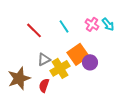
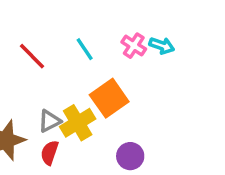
cyan arrow: (108, 24) -> (162, 46), turned -32
gray triangle: (44, 59) -> (50, 121), moved
purple circle: (90, 62) -> (130, 156), moved

